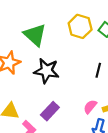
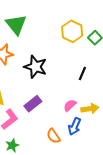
green triangle: (35, 35) -> (16, 24), moved

